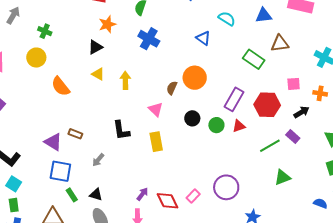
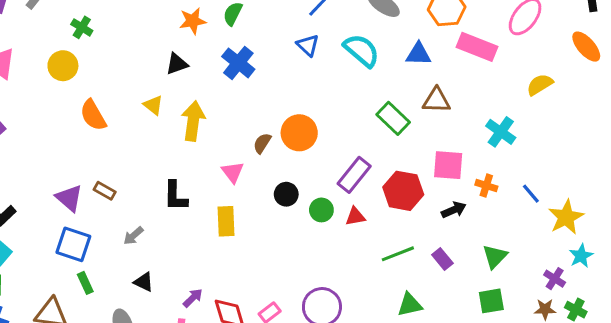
cyan semicircle: (227, 19) -> (362, 50), size x1.4
orange star: (107, 24) -> (193, 21), moved
blue triangle: (203, 38) -> (308, 45), moved
black triangle: (95, 47) -> (177, 64), moved
yellow arrow: (125, 80) -> (193, 121), size x1.4
pink square: (294, 84) -> (448, 165), size x1.5
purple rectangle: (293, 137) -> (442, 259), moved
black triangle: (96, 195) -> (144, 282), moved

